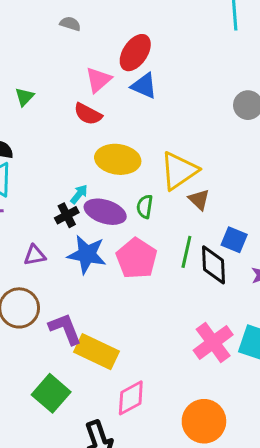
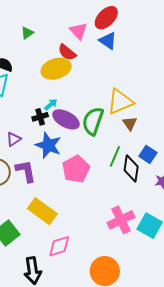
pink triangle: (98, 80) -> (78, 31), turned -42
yellow ellipse: (118, 159) -> (56, 69), moved, turned -36
green semicircle: (145, 207) -> (93, 121), size x1.8
purple triangle: (35, 255) -> (14, 139), turned -35
pink pentagon: (137, 258) -> (76, 169), moved
purple L-shape: (65, 329) -> (26, 171), moved

